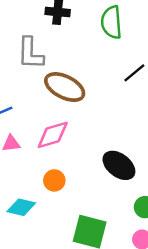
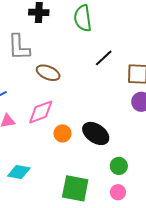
brown ellipse: (65, 87) -> (48, 73), size x0.7
orange circle: (54, 180) -> (62, 133), moved

